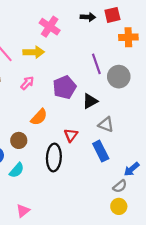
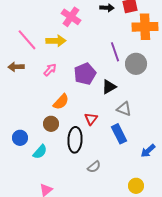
orange cross: (128, 37) -> (145, 27), size x1.4
brown circle: (19, 140) -> (51, 124), moved
gray semicircle: (120, 186) -> (94, 167), moved

